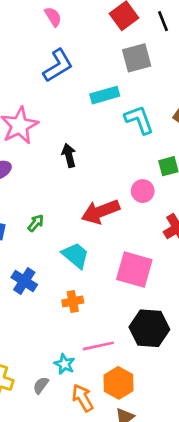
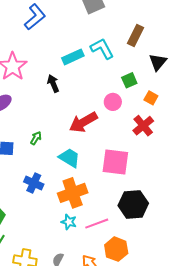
cyan rectangle: (105, 95) -> (73, 57), moved
orange cross: (73, 302) -> (73, 193), size x1.8
cyan star: (64, 364) -> (69, 222), moved

